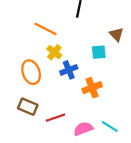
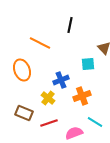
yellow cross: (54, 52) -> (48, 98), moved
orange ellipse: (31, 72) -> (22, 70), moved
cyan line: (110, 126) -> (95, 122), moved

